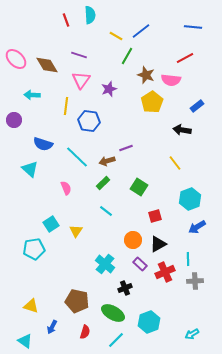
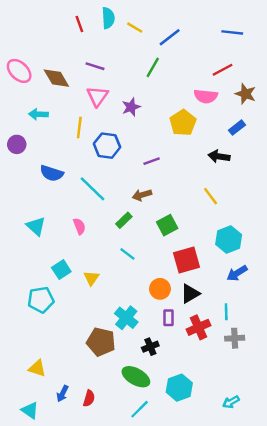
yellow line: (116, 36) -> (135, 28), moved
brown star: (146, 75) -> (245, 94), moved
purple line: (126, 148) -> (152, 161), moved
brown arrow: (107, 161) -> (142, 195), moved
cyan triangle: (30, 169) -> (36, 226), moved
green square: (139, 187) -> (167, 225), turned 30
red square: (155, 216) -> (186, 260), size x1.6
purple rectangle: (140, 264) -> (168, 318), turned 48
brown pentagon: (77, 301) -> (101, 342), moved
red semicircle: (85, 332) -> (89, 398), moved

